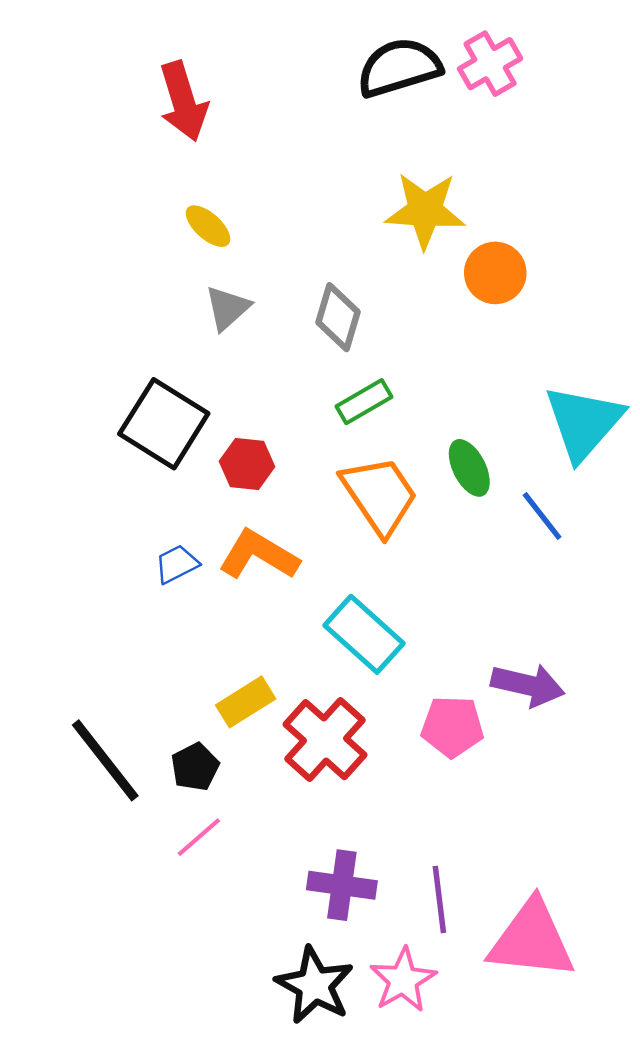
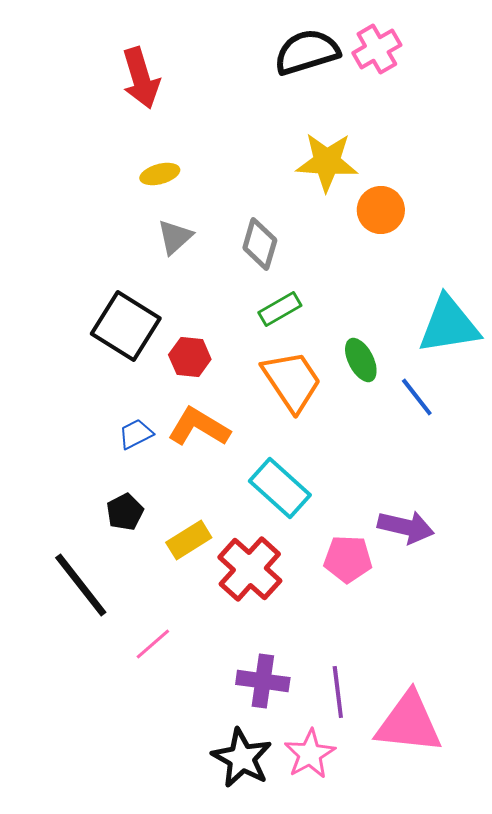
yellow ellipse: (208, 226) -> (160, 174), turned -57
cyan triangle: (584, 422) -> (449, 325), turned 40
black pentagon: (195, 767) -> (125, 512), moved

